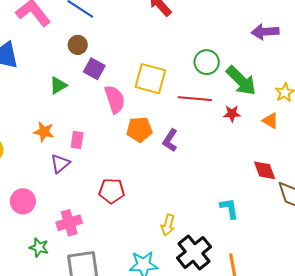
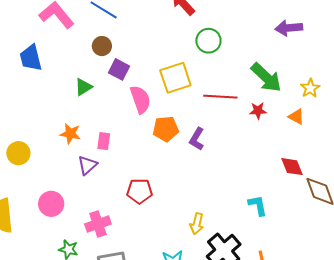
green circle: (207, 62) -> (208, 41), moved
yellow square: (150, 79) -> (175, 78), turned -32

